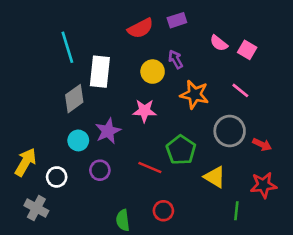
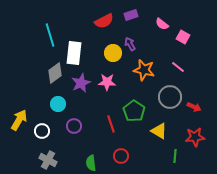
pink semicircle: (219, 43) -> (162, 24), moved
purple star: (108, 131) -> (81, 83), moved
red line: (150, 168) -> (111, 124), turned 48
gray cross: (36, 208) -> (48, 160), moved

